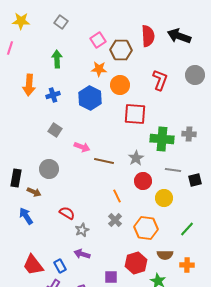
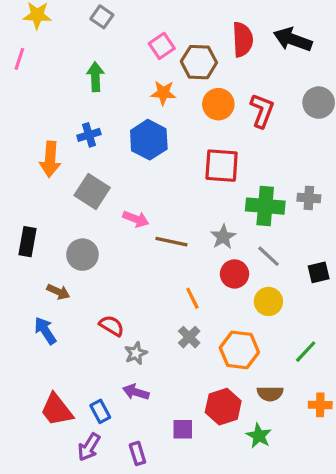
orange arrow: (29, 85) -> (50, 159), moved
orange circle: (120, 85) -> (218, 104), moved
gray square: (55, 130) -> (92, 191), size x1.5
gray line: (173, 170) -> (268, 256), moved, turned 35
black rectangle: (16, 178) -> (27, 242), moved
orange cross: (187, 265) -> (320, 405), moved

